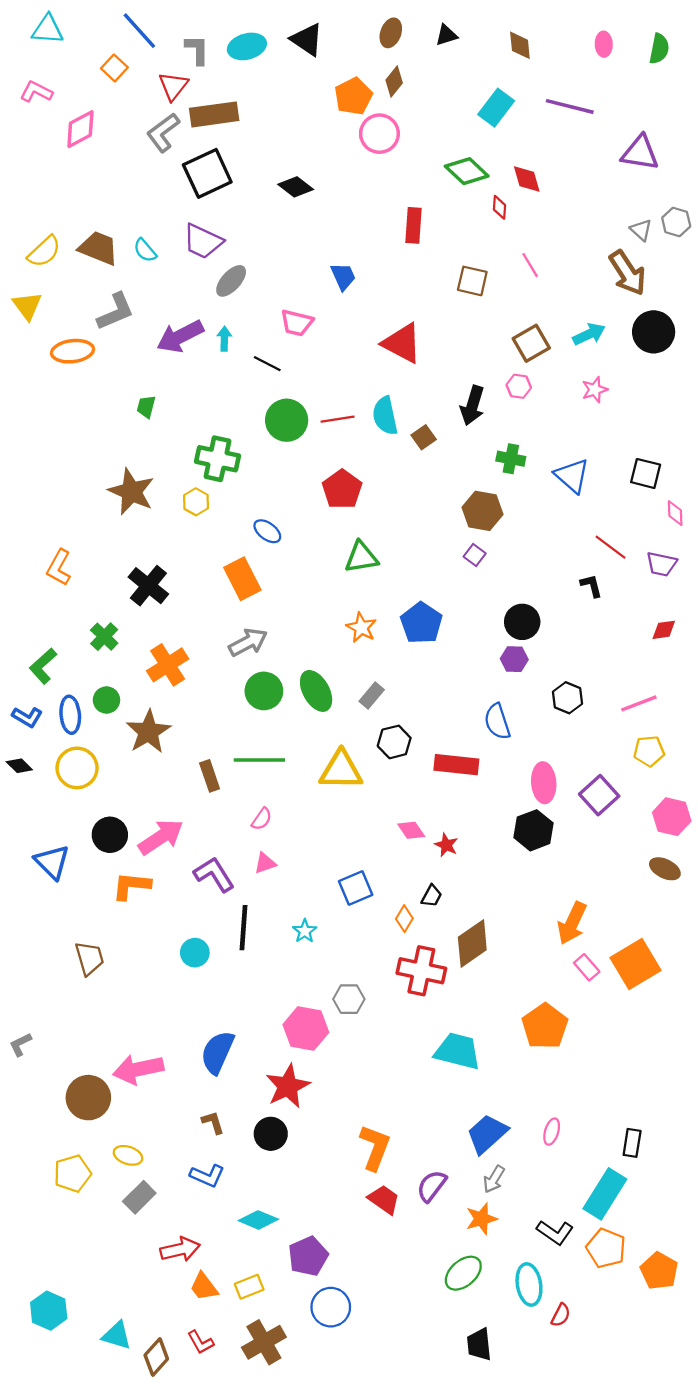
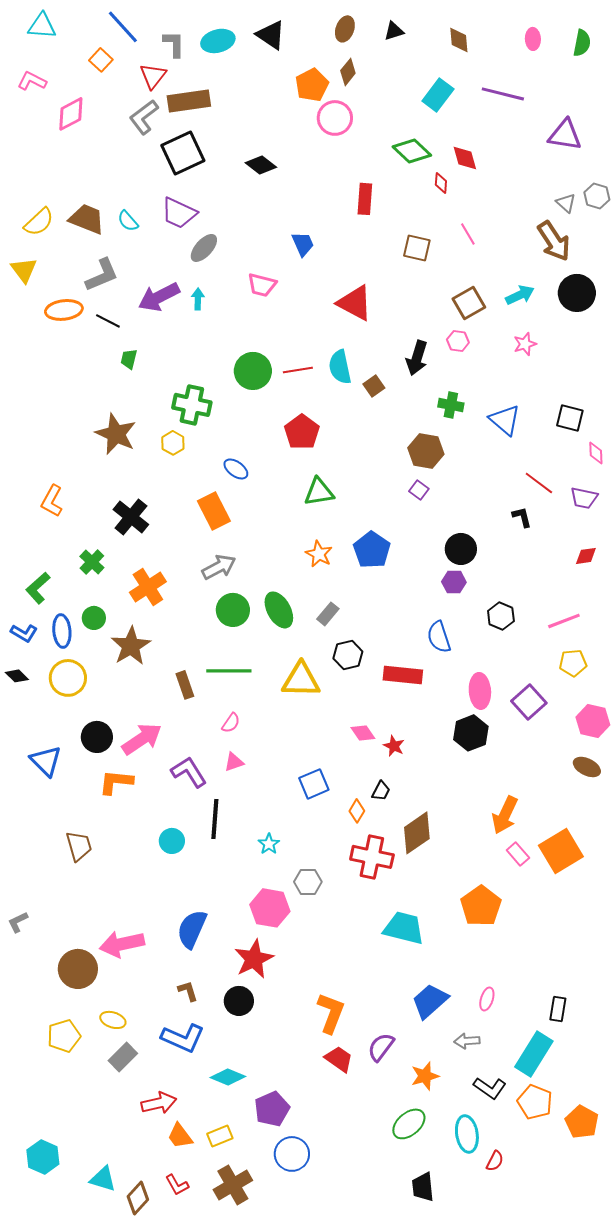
black line: (267, 364) -> (108, 321), moved
cyan star: (305, 931) -> (269, 844), moved
blue L-shape: (207, 1176) -> (183, 1038), size x1.4
gray arrow: (494, 1179) -> (467, 1041), moved, turned 55

